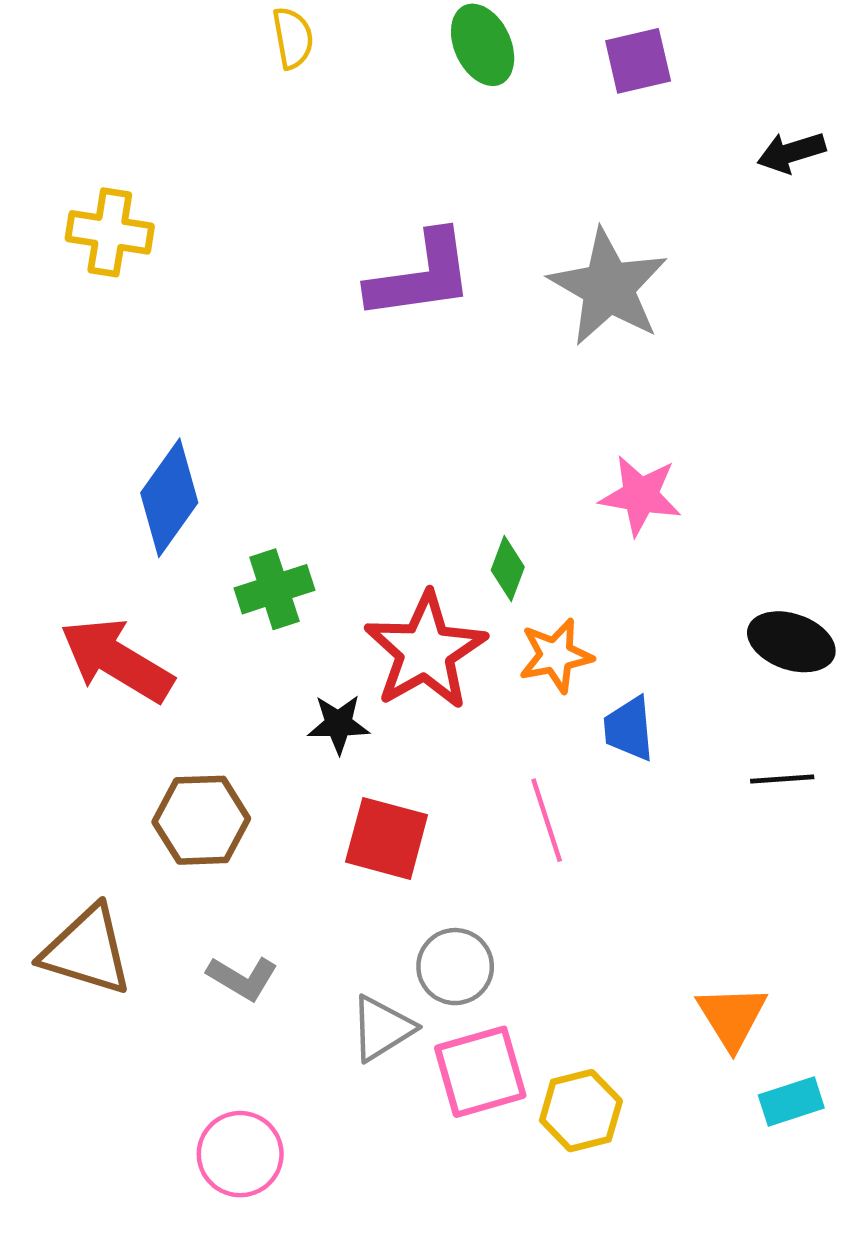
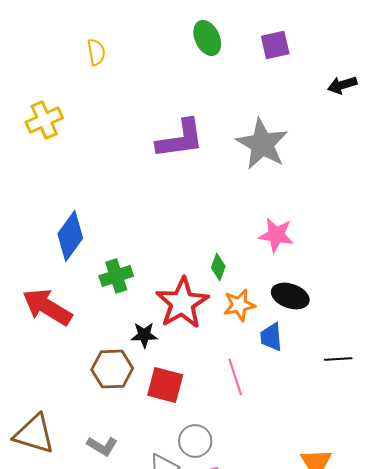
yellow semicircle: (293, 38) -> (96, 52), moved
yellow cross: (110, 232) -> (44, 120), turned -33
black ellipse: (791, 642) -> (290, 296), moved
brown hexagon: (201, 820) -> (112, 369), moved

